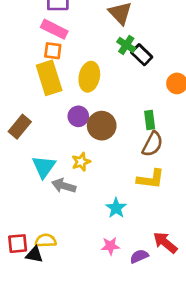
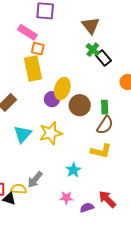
pink rectangle: (54, 29) -> (27, 32), moved
yellow ellipse: (89, 77) -> (62, 89), moved
brown circle: (102, 126) -> (80, 105), moved
yellow star: (81, 162) -> (51, 133), size x1.6
gray arrow: (64, 186) -> (35, 180), moved, turned -72

